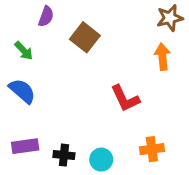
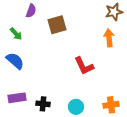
brown square: (85, 37) -> (57, 25), turned 36
orange cross: (152, 149) -> (111, 105), moved
cyan circle: (101, 160) -> (76, 107), moved

